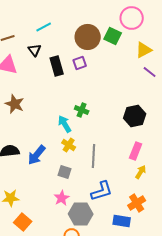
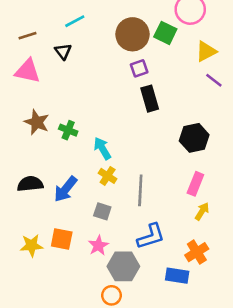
purple square: (80, 63) -> (139, 68), moved
black rectangle: (57, 66) -> (150, 99), moved
green cross: (82, 110) -> (68, 130), moved
orange square: (23, 222) -> (62, 239), moved, turned -30

